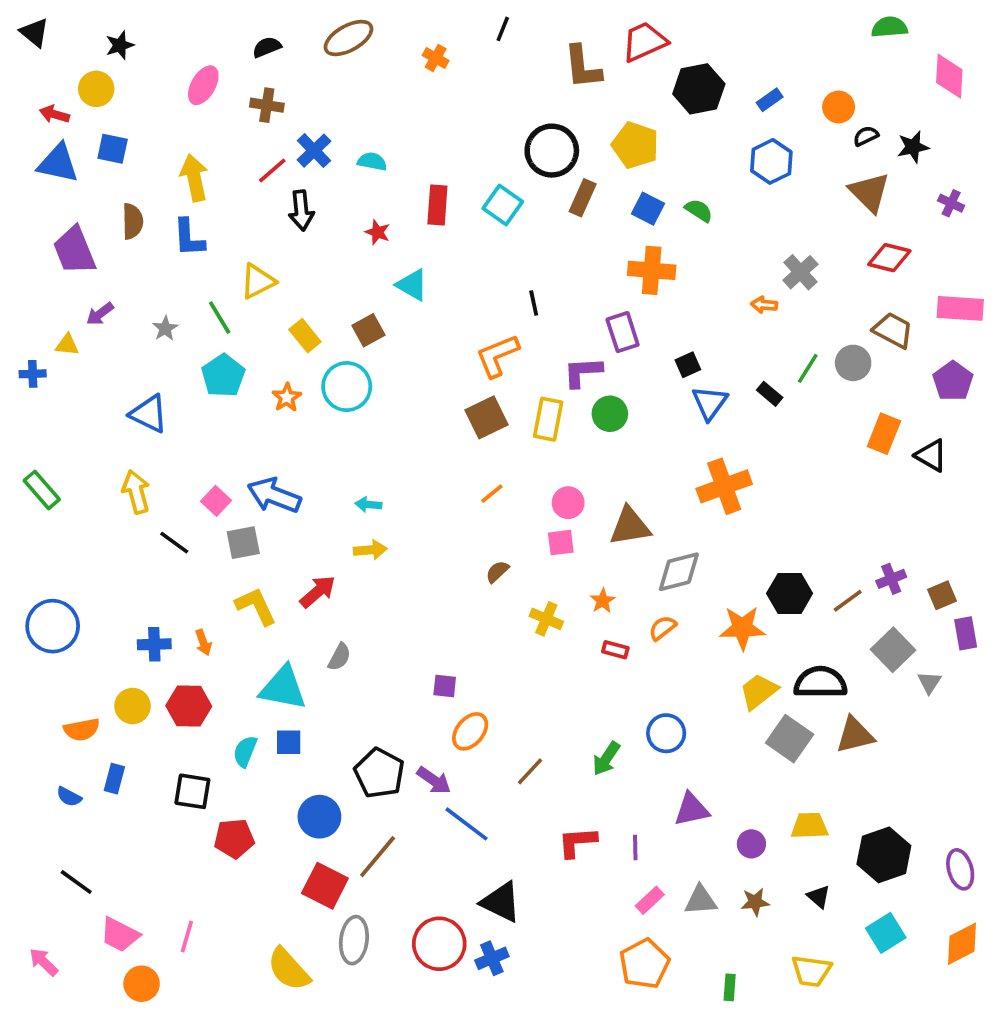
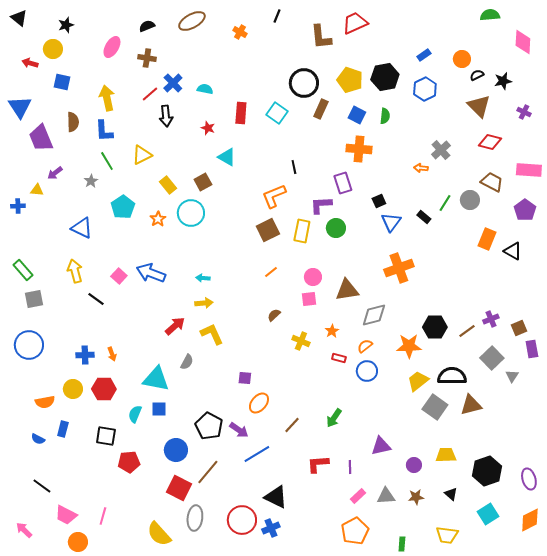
black hexagon: (699, 89) -> (385, 77), moved
blue triangle: (58, 163) -> (20, 107), moved, turned 45
green semicircle: (699, 210) -> (385, 116), turned 63
green line: (220, 318) -> (107, 161), moved
gray square: (243, 543) -> (34, 299), moved
yellow L-shape: (256, 606) -> (212, 334), moved
blue circle: (666, 733) -> (367, 371), moved
blue line: (466, 824) -> (257, 454), turned -68

